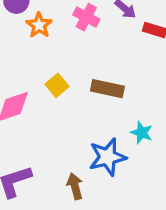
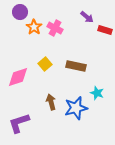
pink cross: (86, 17) -> (55, 28), moved
brown arrow: (75, 186) -> (51, 102), moved

